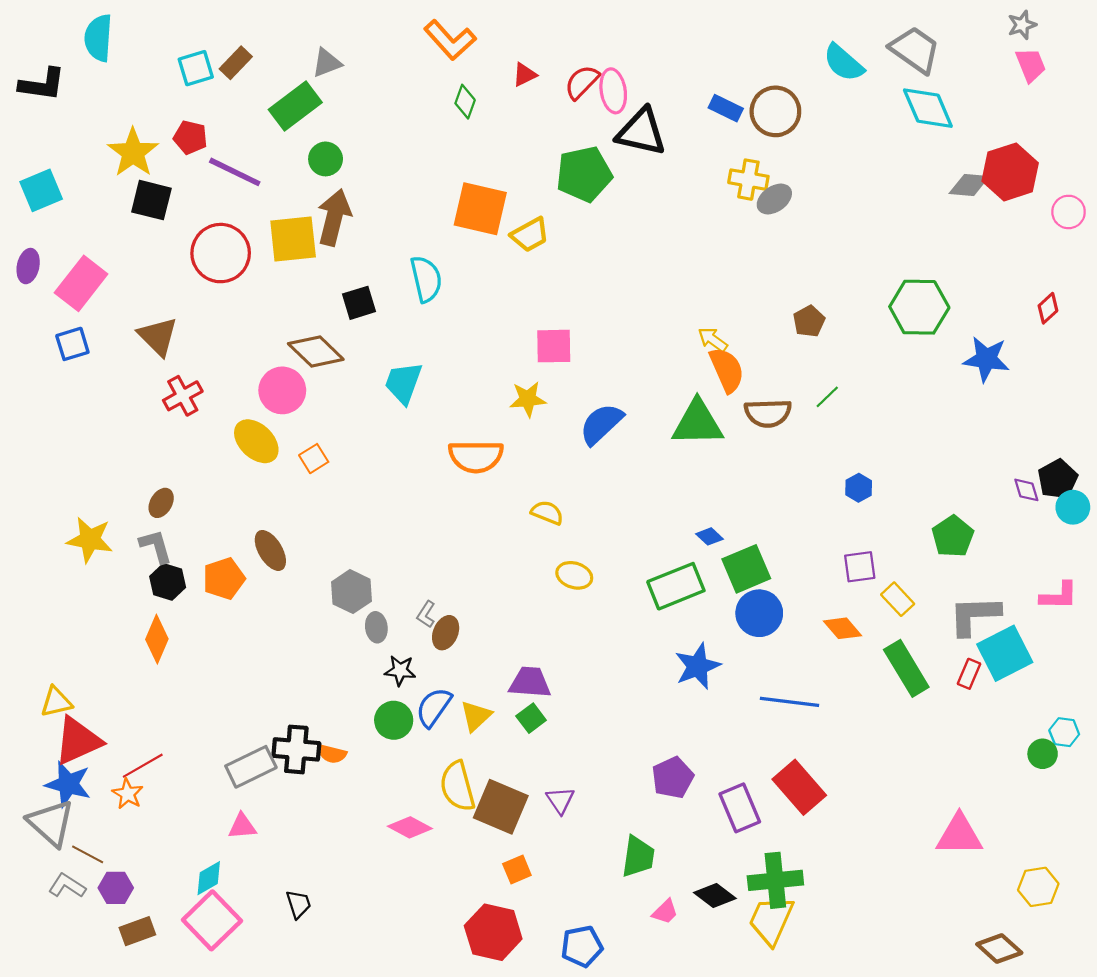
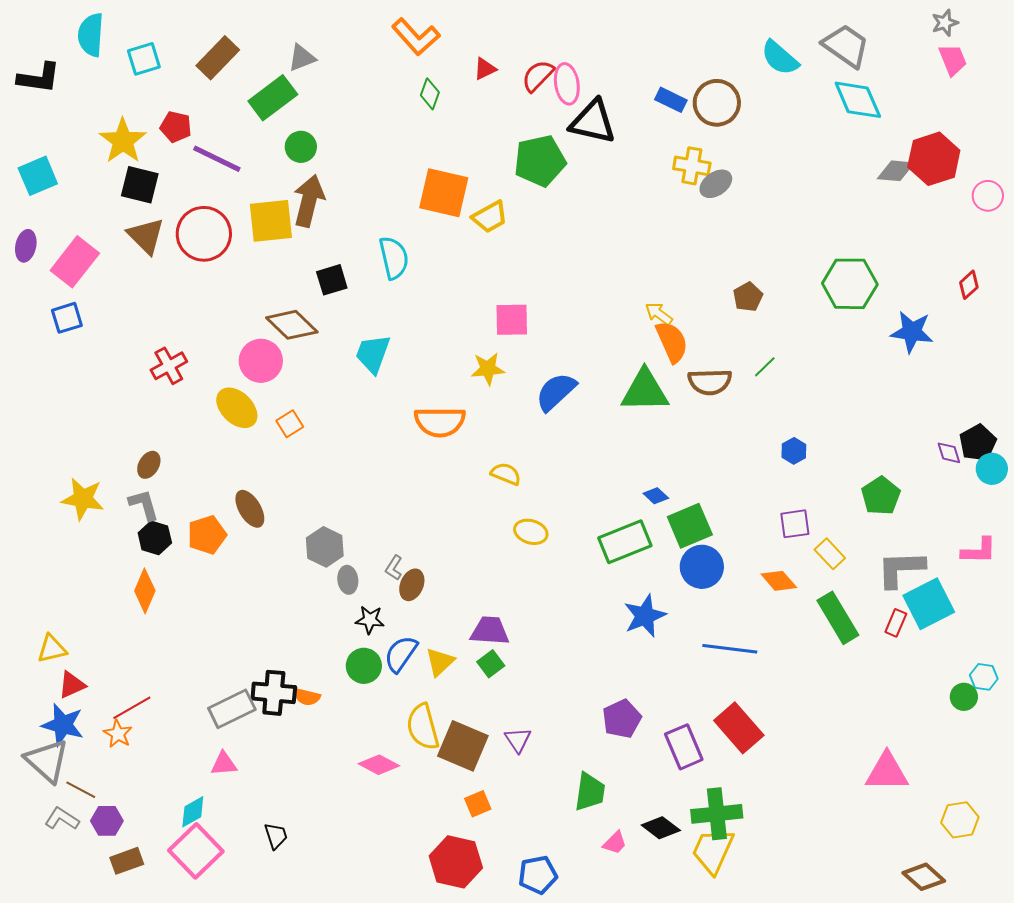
brown rectangle: (236, 63) -> (218, 58), size x1.4
cyan square: (196, 68) -> (144, 59), moved
brown triangle: (158, 336) -> (146, 236), moved
red triangle: (78, 741) -> (72, 685), size x0.6

